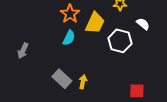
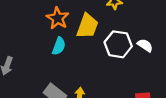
white semicircle: (143, 24) -> (145, 45), moved

